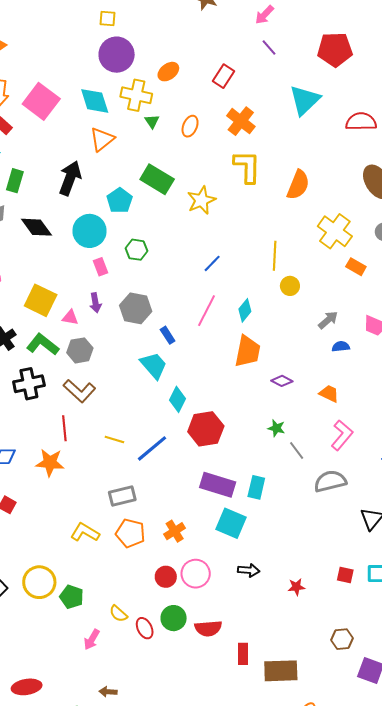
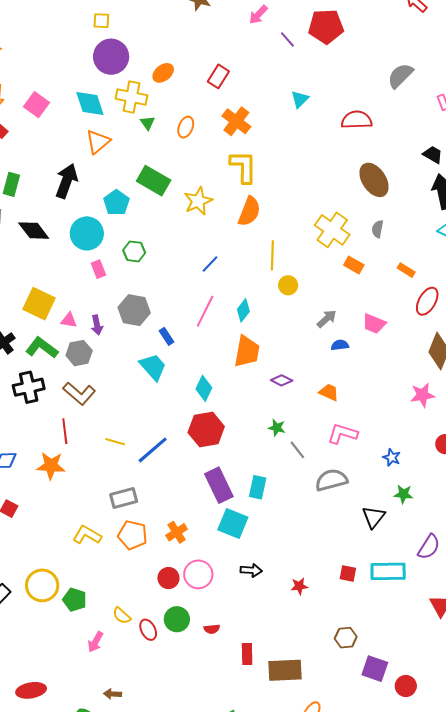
purple line: (269, 48) -> (287, 39), moved
red pentagon: (335, 49) -> (326, 26), moved
cyan triangle: (305, 100) -> (300, 99), size x0.6
pink square: (41, 101) -> (37, 105), size x0.7
orange semicircle: (298, 185) -> (249, 211), moved
purple arrow: (95, 303) -> (97, 325), moved
cyan diamond: (177, 399) -> (204, 388), moved
pink L-shape: (342, 435) -> (342, 434), turned -112
purple rectangle: (218, 485) -> (219, 485), turned 48
red semicircle: (208, 628) -> (212, 629), size x0.6

